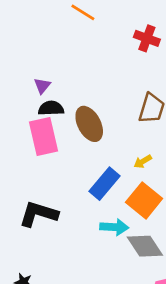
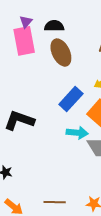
black semicircle: (51, 108) -> (54, 26), moved
pink rectangle: (43, 136) -> (24, 41), moved

